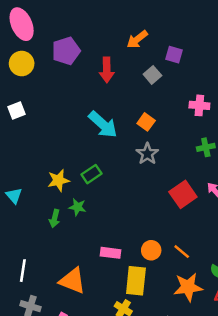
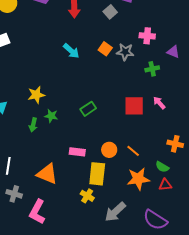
cyan arrow: (103, 124) -> (71, 51), size x0.7
gray star: (147, 154) -> (125, 52), moved, turned -30
green rectangle: (91, 174) -> (88, 109), moved
red square: (183, 194) -> (134, 106), turned 35

